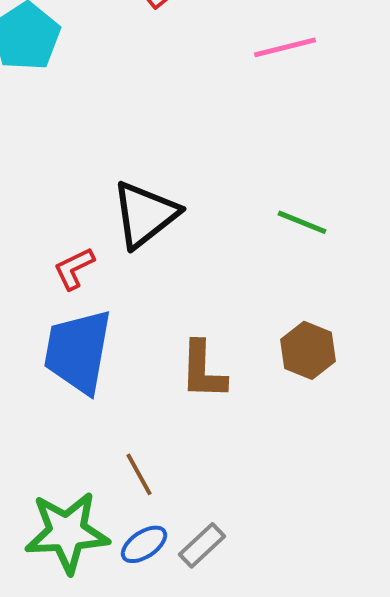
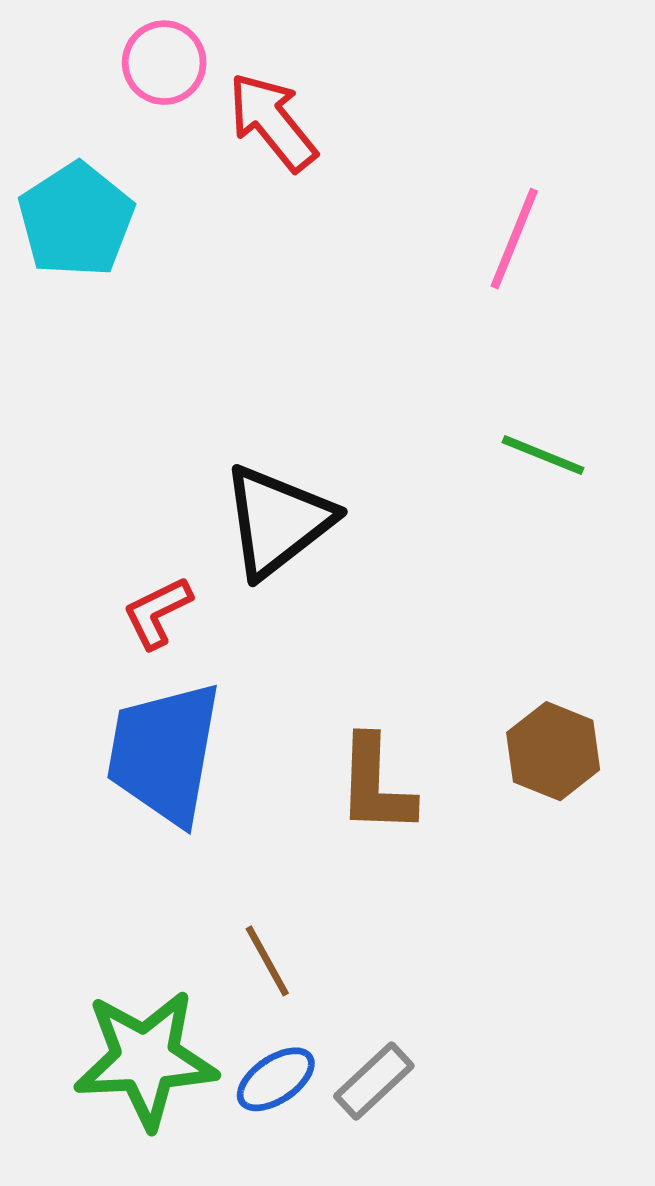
pink line: (285, 47) -> (514, 239), turned -54
green line: (302, 222) -> (543, 455), moved

